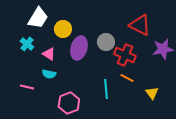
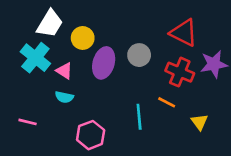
cyan cross: (27, 44) -> (35, 58), size x1.6
red cross: (125, 55) -> (180, 72), moved
pink line: (27, 87) -> (28, 122), moved

